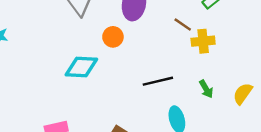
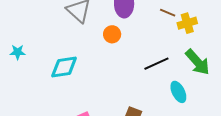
cyan diamond: (81, 67) -> (64, 67), moved
green arrow: (206, 89) -> (198, 62), size x1.8

